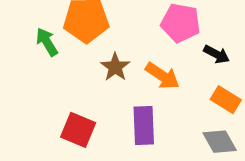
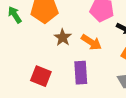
green arrow: (47, 42) -> (15, 15), moved

